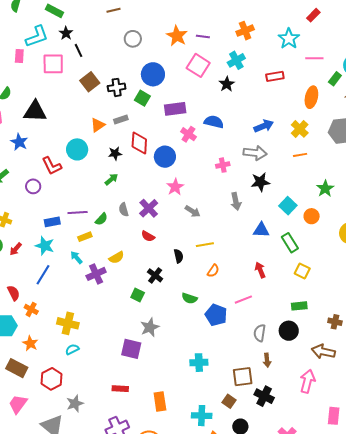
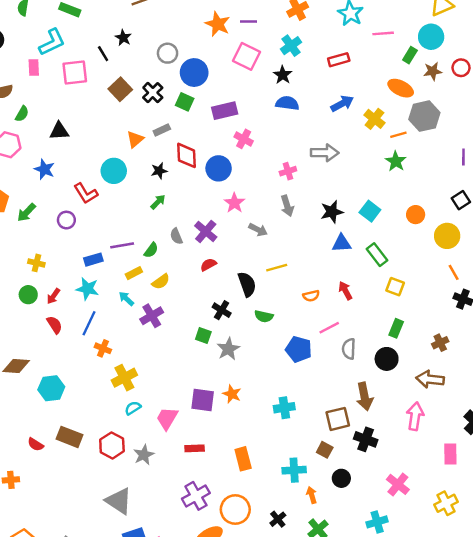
black star: (66, 33) -> (123, 38), moved
gray circle: (133, 39) -> (168, 53), moved
black cross: (117, 87) -> (153, 93), turned -30
orange ellipse: (311, 97) -> (401, 88), moved, turned -70
black triangle: (35, 111) -> (59, 131), size x0.7
blue semicircle: (214, 122) -> (287, 103), moved
blue arrow: (264, 126) -> (342, 104), moved
orange line: (300, 155) -> (398, 135), moved
black star: (260, 182) -> (332, 212), moved
green star: (325, 189) -> (396, 161), moved
gray arrow: (236, 201) -> (287, 206), moved
orange circle: (312, 216) -> (416, 215), moved
red semicircle: (148, 236) -> (208, 265), turned 128
black semicircle: (179, 256) -> (247, 284), size x1.5
yellow semicircle: (116, 257) -> (161, 282), moved
orange semicircle: (213, 271) -> (311, 296), moved, turned 48
red semicircle: (14, 293) -> (55, 325), moved
green semicircle: (189, 298) -> (264, 316), moved
green rectangle: (299, 306) -> (396, 328), turned -56
orange cross: (31, 309) -> (103, 348), moved
brown cross: (335, 322) -> (440, 343), turned -32
yellow cross: (68, 323) -> (124, 378), turned -35
gray star: (150, 327) -> (228, 349), moved
gray semicircle: (260, 333) -> (349, 349), moved
orange star: (30, 343) -> (232, 394), moved
brown arrow: (267, 360) -> (365, 396), size x1.6
gray star: (75, 403) -> (144, 455), moved
pink trapezoid: (18, 404) -> (167, 418), moved

